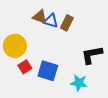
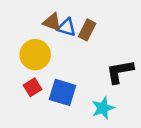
yellow circle: (15, 46) -> (35, 55), moved
cyan star: (79, 83) -> (103, 108), turned -30

